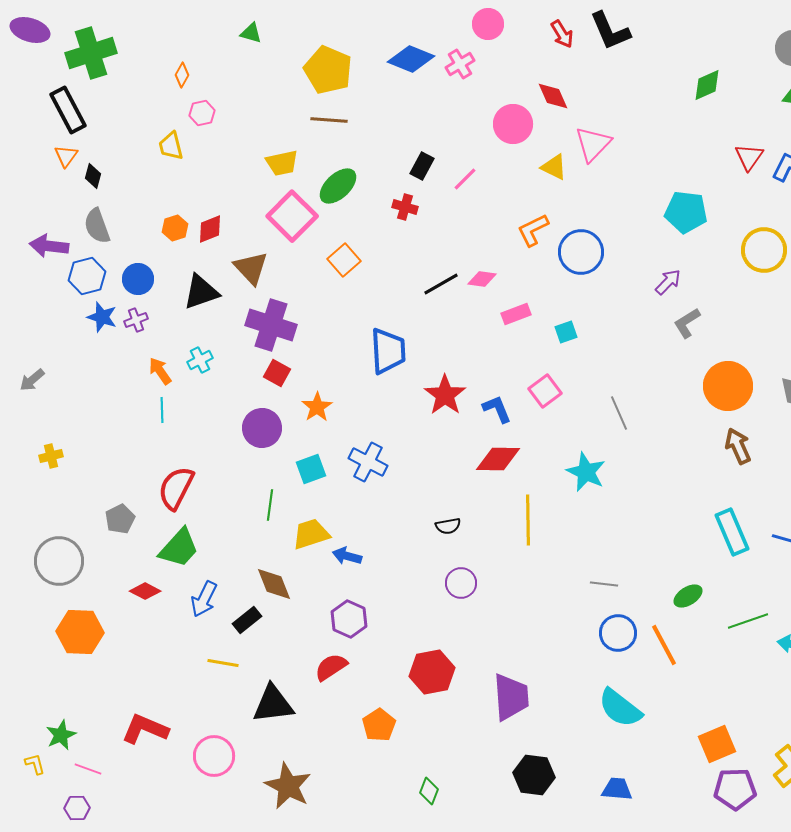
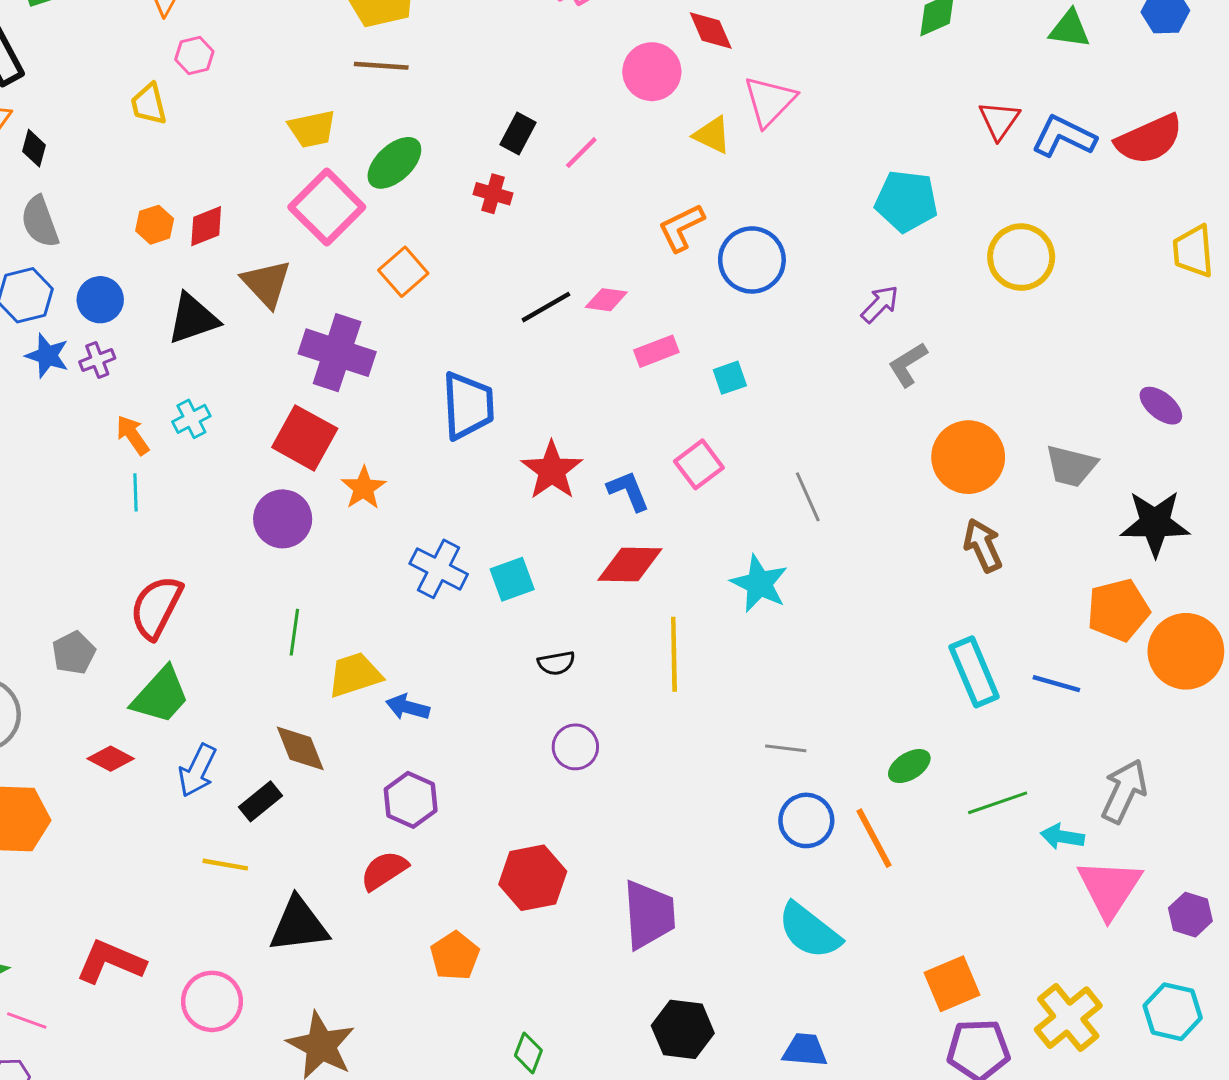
purple cross: (271, 325) -> (337, 353), moved
red square: (277, 373) -> (305, 438), size x1.6
cyan square: (311, 469) -> (512, 579), moved

